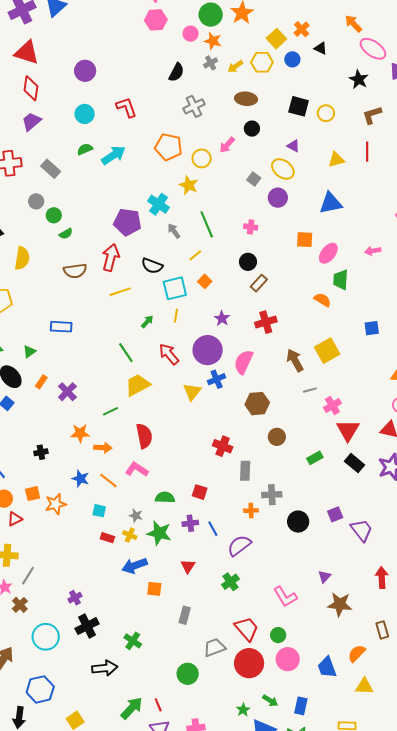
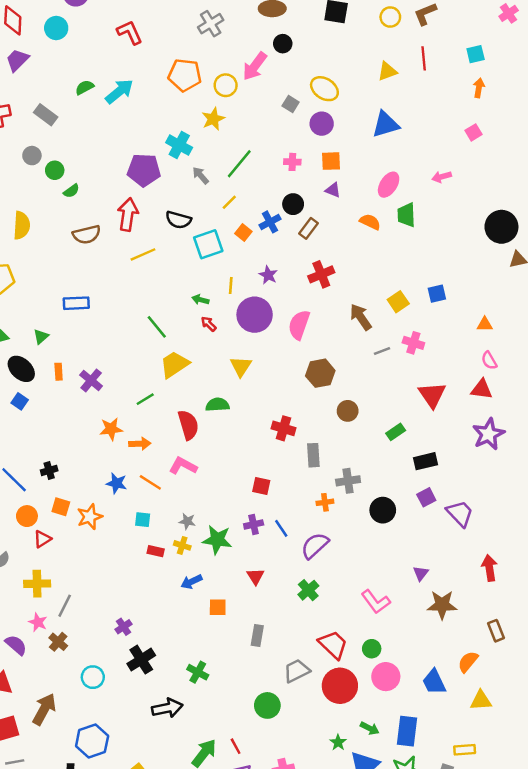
yellow circle: (326, 113) -> (390, 17), moved
cyan circle: (85, 114) -> (56, 28), moved
pink arrow: (227, 145) -> (255, 66), size x1.4
purple triangle: (293, 146) -> (333, 190), moved
yellow star: (189, 185) -> (213, 119), turned 30
green line: (207, 224) -> (239, 164), turned 68
orange square: (305, 240) -> (331, 161), moved
orange semicircle: (322, 300) -> (370, 222), moved
yellow line: (176, 316) -> (231, 285), moved
green arrow: (147, 322) -> (200, 300), moved, turned -112
blue square: (372, 328) -> (437, 294), moved
yellow square: (327, 351) -> (398, 302), size x0.7
red arrow: (169, 354) -> (209, 324), size x0.6
blue cross: (217, 379) -> (270, 222), moved
orange rectangle: (41, 382) -> (59, 372), turned -32
pink cross: (332, 405) -> (413, 343), moved, turned -36
black cross: (41, 452) -> (49, 470), moved
black rectangle: (355, 463) -> (425, 461), moved, turned -48
orange square: (33, 494) -> (61, 507), turned 35
green semicircle: (165, 497) -> (217, 405), moved
blue arrow: (135, 566) -> (191, 582), size x0.7
cyan circle: (46, 637) -> (93, 677), size x0.7
blue rectangle: (301, 706) -> (407, 731), size x1.4

